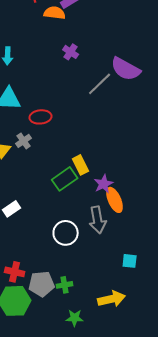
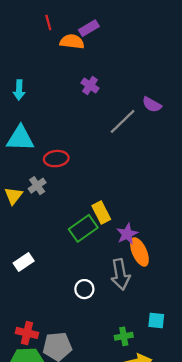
purple semicircle: (126, 69) -> (152, 105), size x0.6
white circle: (66, 233) -> (84, 289), size x0.7
green cross: (65, 285) -> (124, 336), moved

